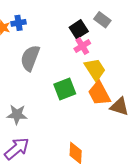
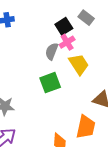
gray semicircle: (30, 58) -> (52, 51), moved, size x0.7
orange trapezoid: (99, 93) -> (86, 127), moved, turned -140

